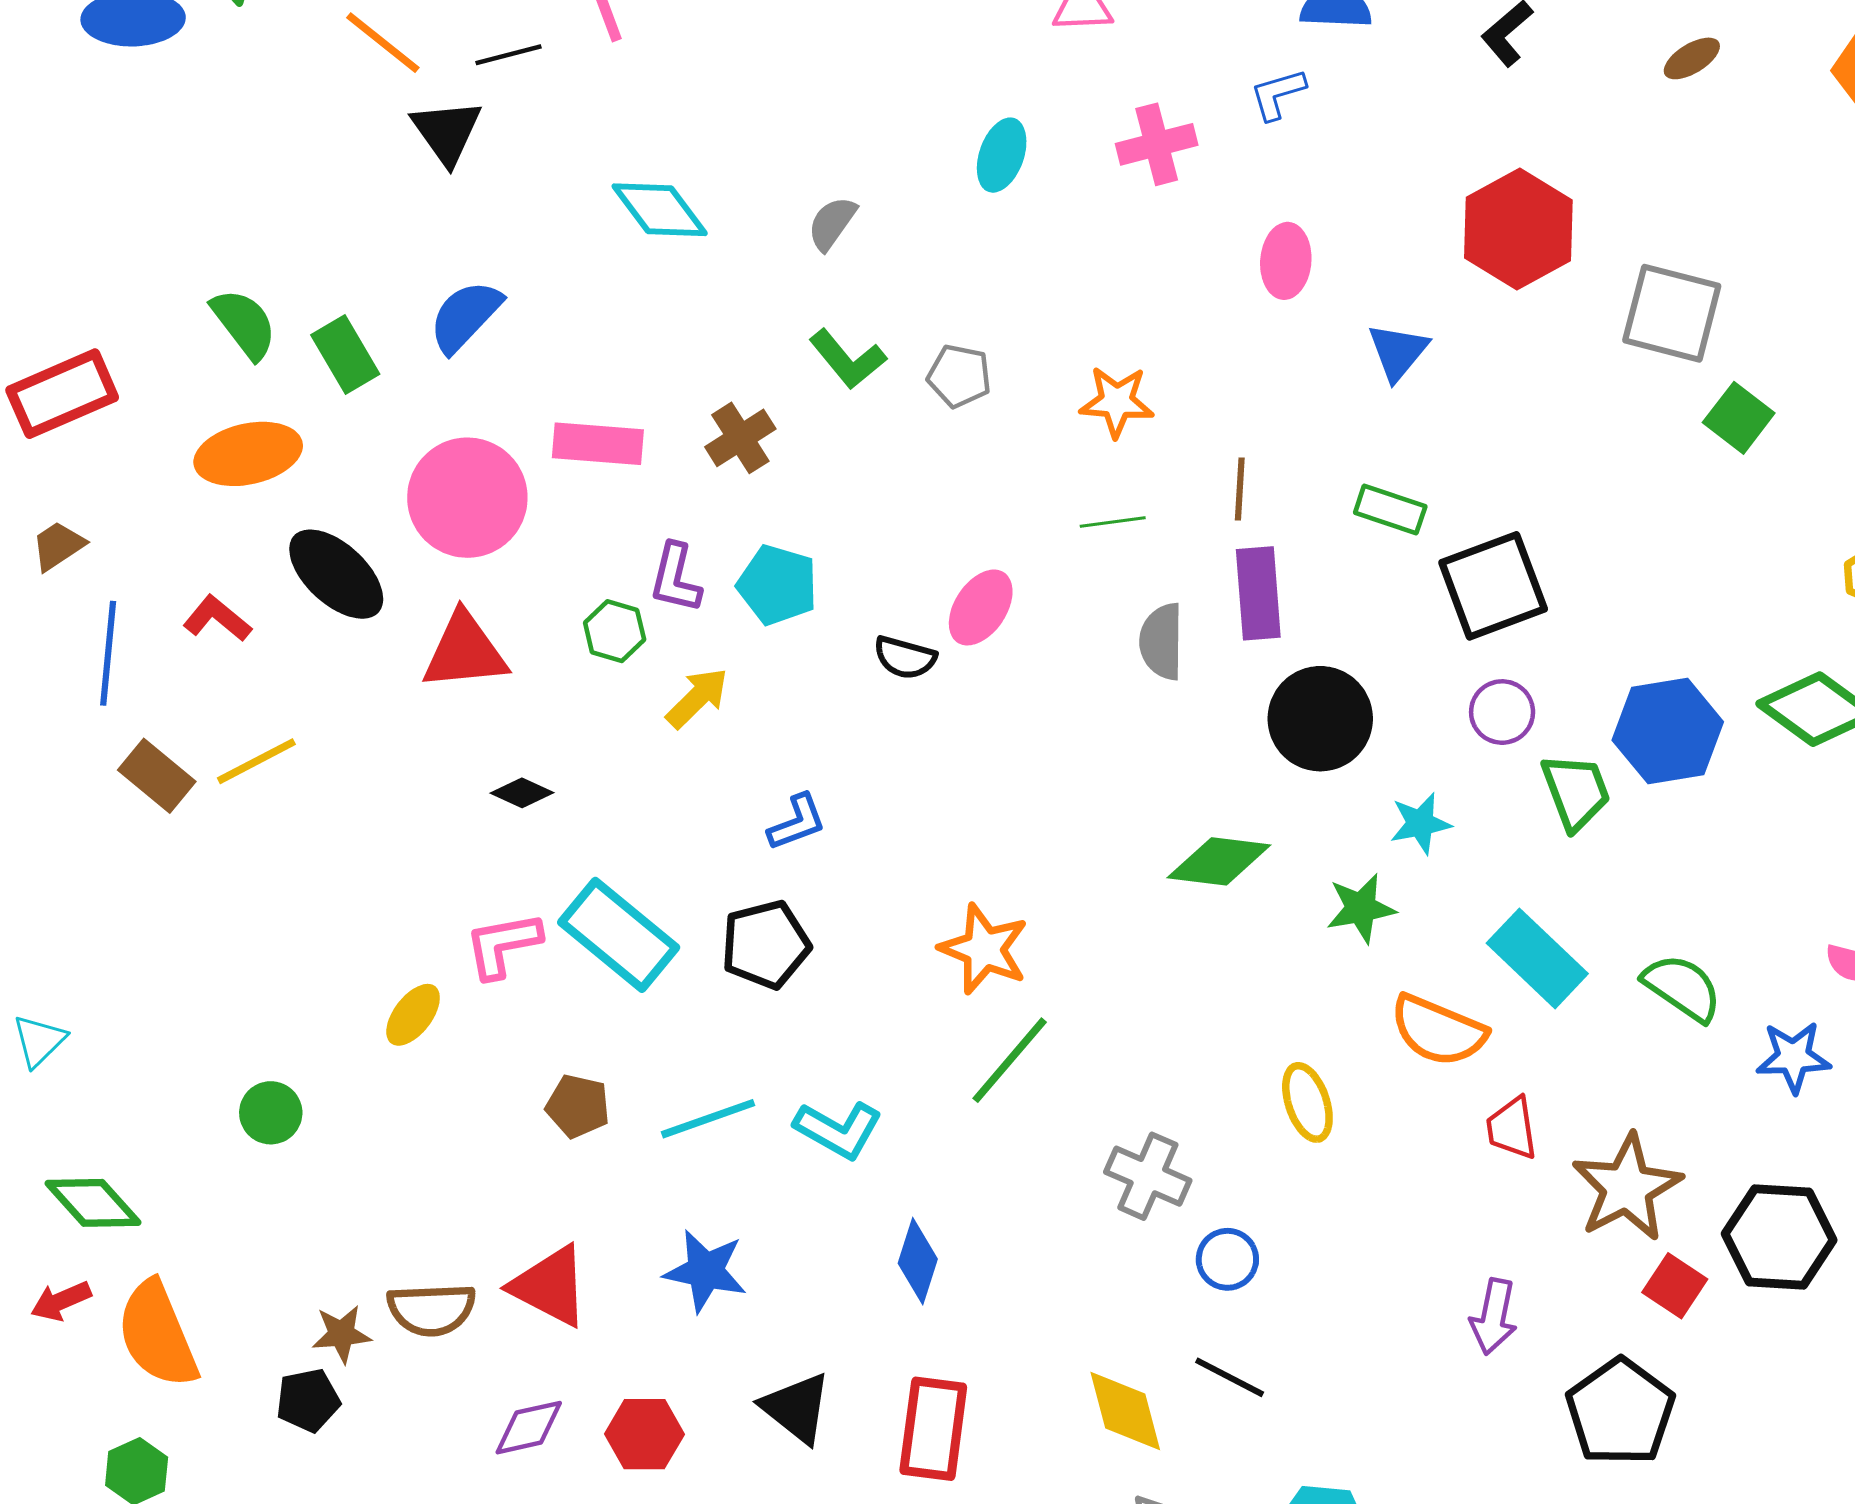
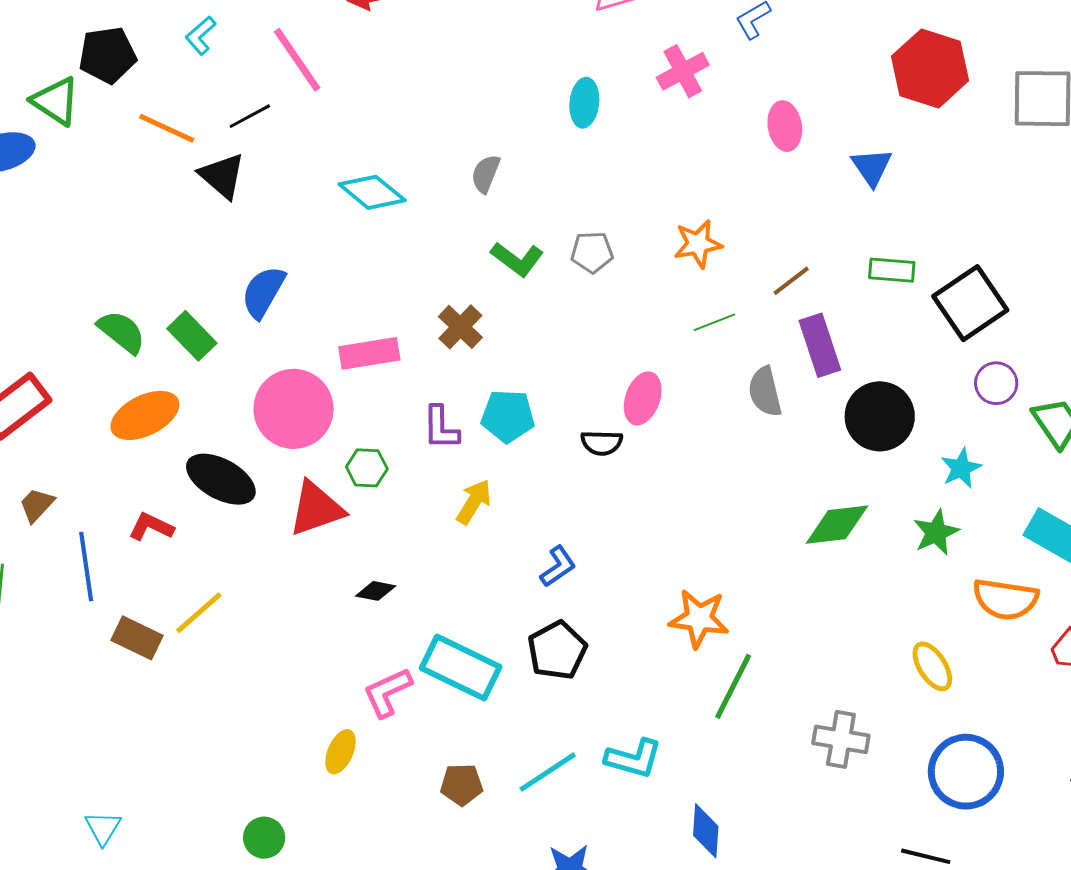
brown line: (1240, 489) -> (791, 281), turned 63
green hexagon: (615, 631) -> (367, 468), moved
blue circle: (1227, 1259) -> (966, 772), moved, size x1.8

